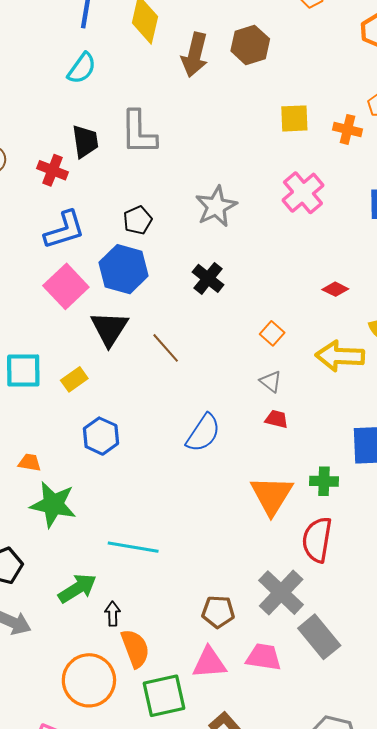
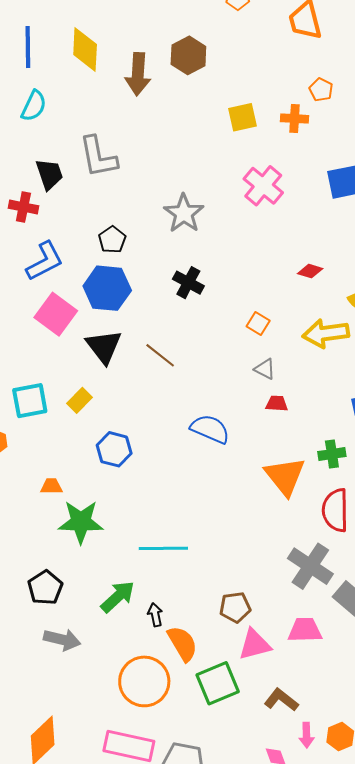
blue semicircle: (203, 433) -> (210, 429), turned -90
brown pentagon: (218, 612) -> (235, 607), moved

